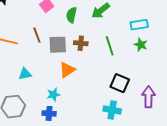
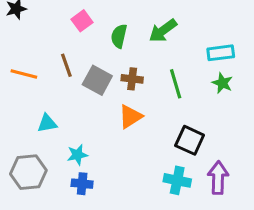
gray square: (58, 45) -> (97, 80), turned 30
orange triangle: (67, 70) -> (130, 116), moved
cyan star: (53, 95) -> (77, 155), moved
purple arrow: (148, 97) -> (218, 178), moved

